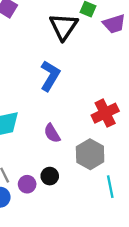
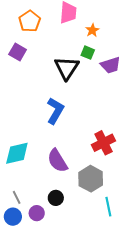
purple semicircle: (52, 133) -> (57, 161), size x1.4
purple circle: (27, 184) -> (37, 213), moved

